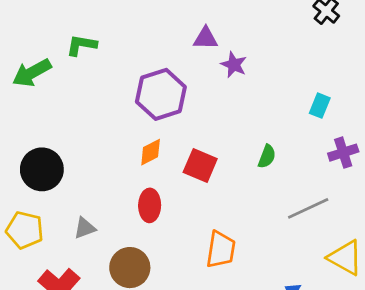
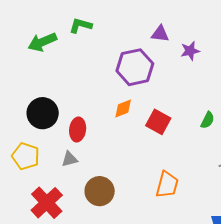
purple triangle: (206, 38) -> (160, 34), moved
purple star: (234, 65) -> (190, 51), turned 30
red ellipse: (150, 205) -> (78, 130), moved

